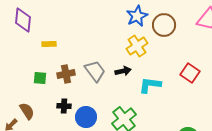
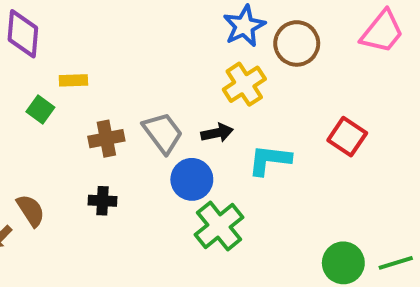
green square: (40, 78) -> (40, 109), moved, turned 32
blue circle: (86, 117) -> (192, 179), moved

